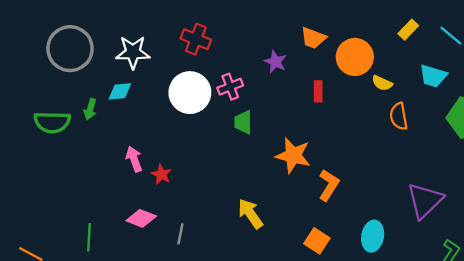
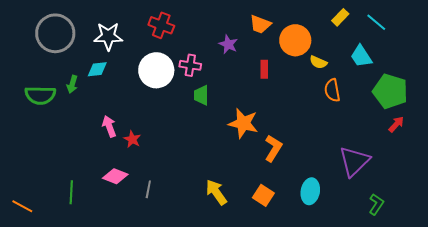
cyan trapezoid: (433, 76) -> (361, 56), turned 40
pink cross: (230, 87) -> (190, 65), turned 30
yellow arrow: (250, 214) -> (216, 192), moved

